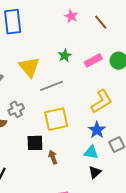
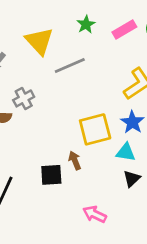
yellow square: (56, 119) -> (95, 129), moved
black square: (35, 143) -> (51, 175), moved

